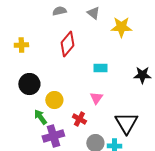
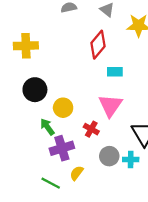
red diamond: (67, 44) -> (98, 45), moved
yellow cross: (21, 45) -> (26, 46), size x1.5
pink triangle: (96, 98) -> (110, 105), size x1.6

